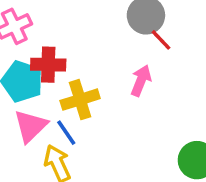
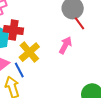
yellow cross: (80, 100) -> (29, 52), turned -30

